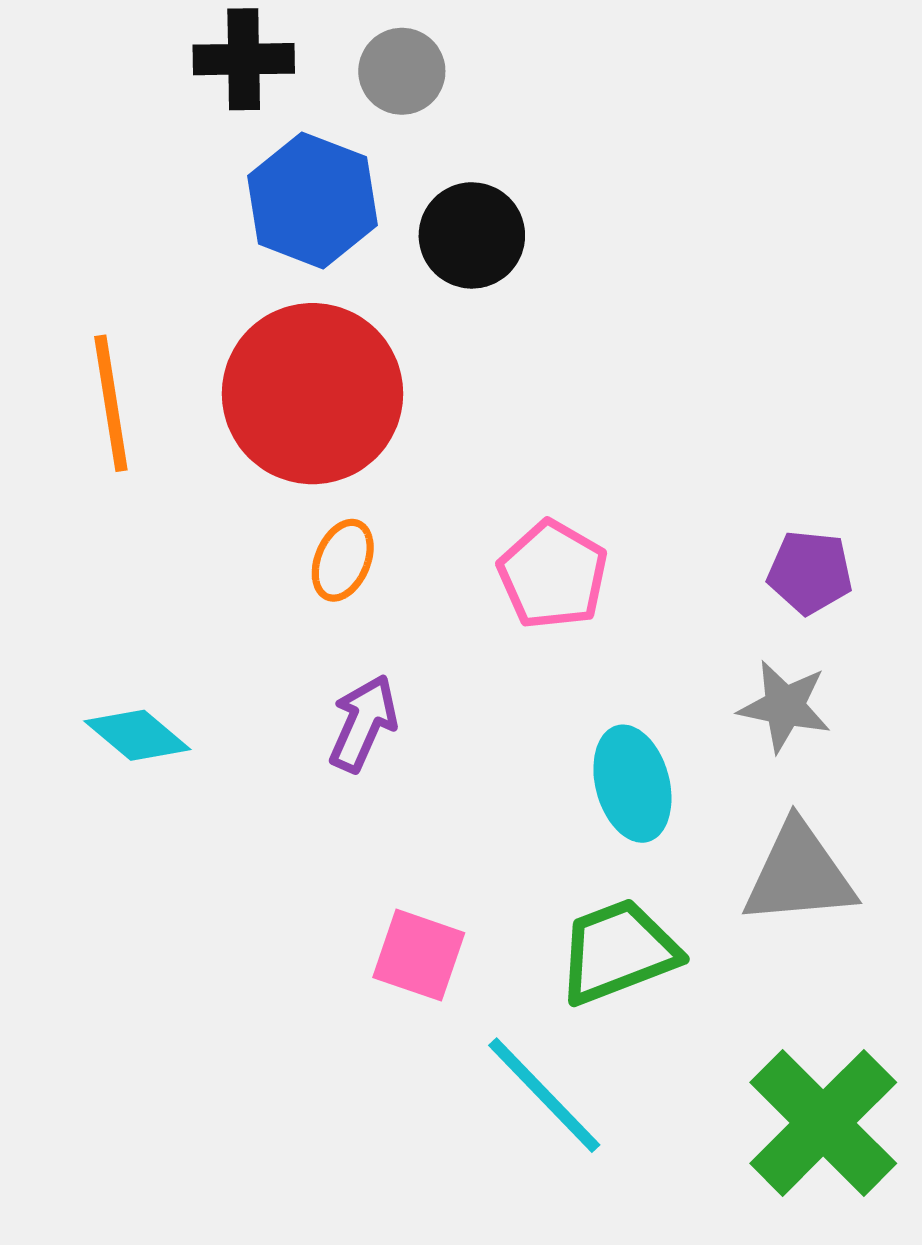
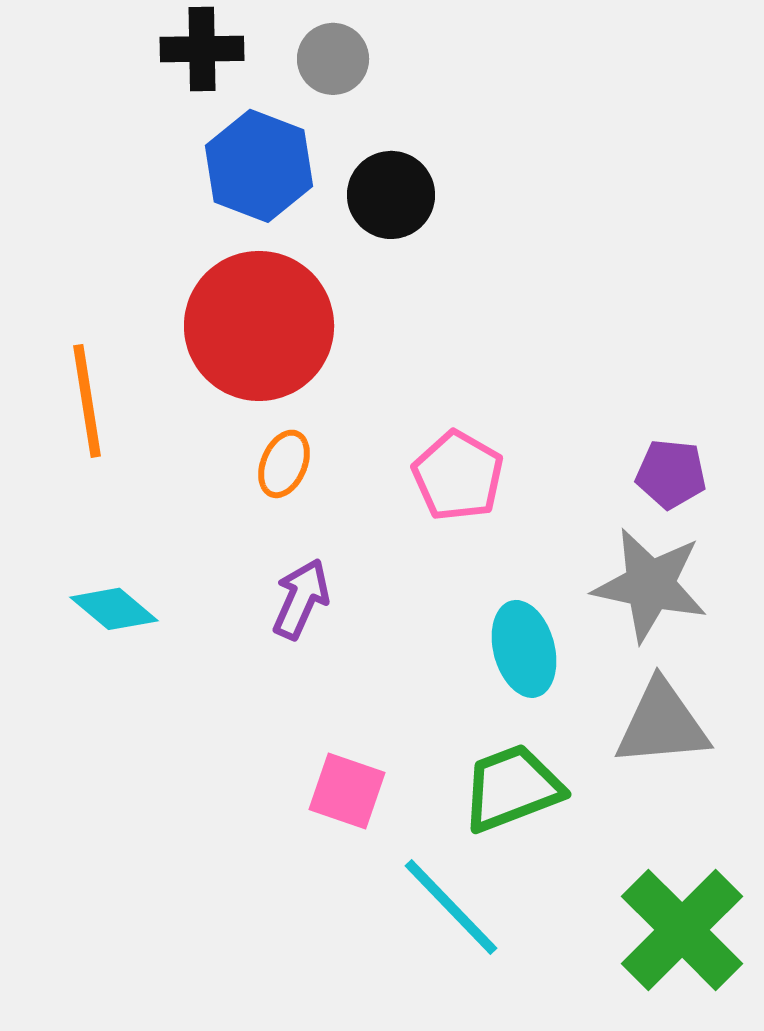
orange line: (111, 403) -> (87, 401), moved
gray star: (785, 706) -> (650, 585), size x1.5

